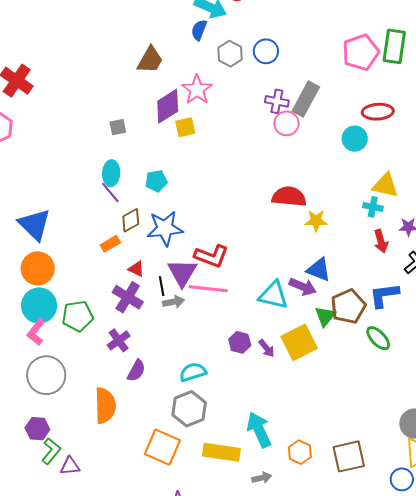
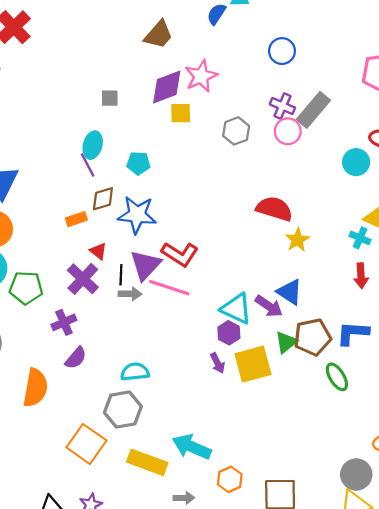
gray hexagon: (230, 54) -> (236, 131), moved
yellow star: (316, 221) -> (297, 240), turned 30
purple hexagon: (240, 342) -> (229, 333), moved
cyan arrow: (259, 430) -> (192, 447), turned -54

